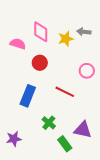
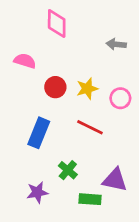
pink diamond: (41, 32) -> (57, 24), moved
yellow star: (66, 39) -> (87, 89), moved
purple star: (14, 139) -> (37, 192), moved
green rectangle: (65, 144) -> (90, 199), turned -49

